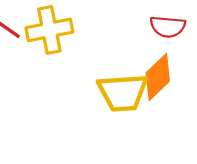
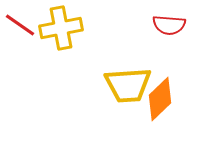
orange diamond: (158, 77) -> (160, 99), moved

